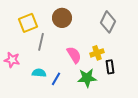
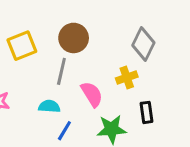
gray line: (41, 42) -> (61, 71), moved
yellow cross: (97, 53) -> (127, 77), moved
cyan semicircle: (39, 73) -> (49, 106), moved

